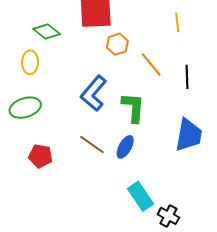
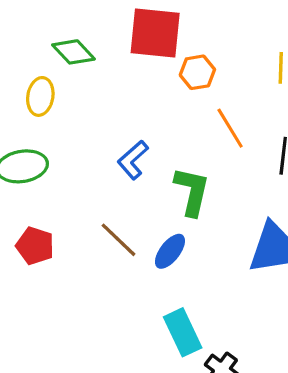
orange hexagon: (117, 44) -> (197, 72), moved
blue L-shape: (94, 93) -> (133, 160), size x0.7

